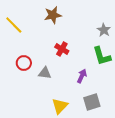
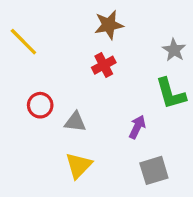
brown star: (53, 15) -> (109, 25), moved
red cross: (62, 49) -> (104, 65), moved, turned 32
yellow triangle: (60, 106) -> (79, 165), moved

